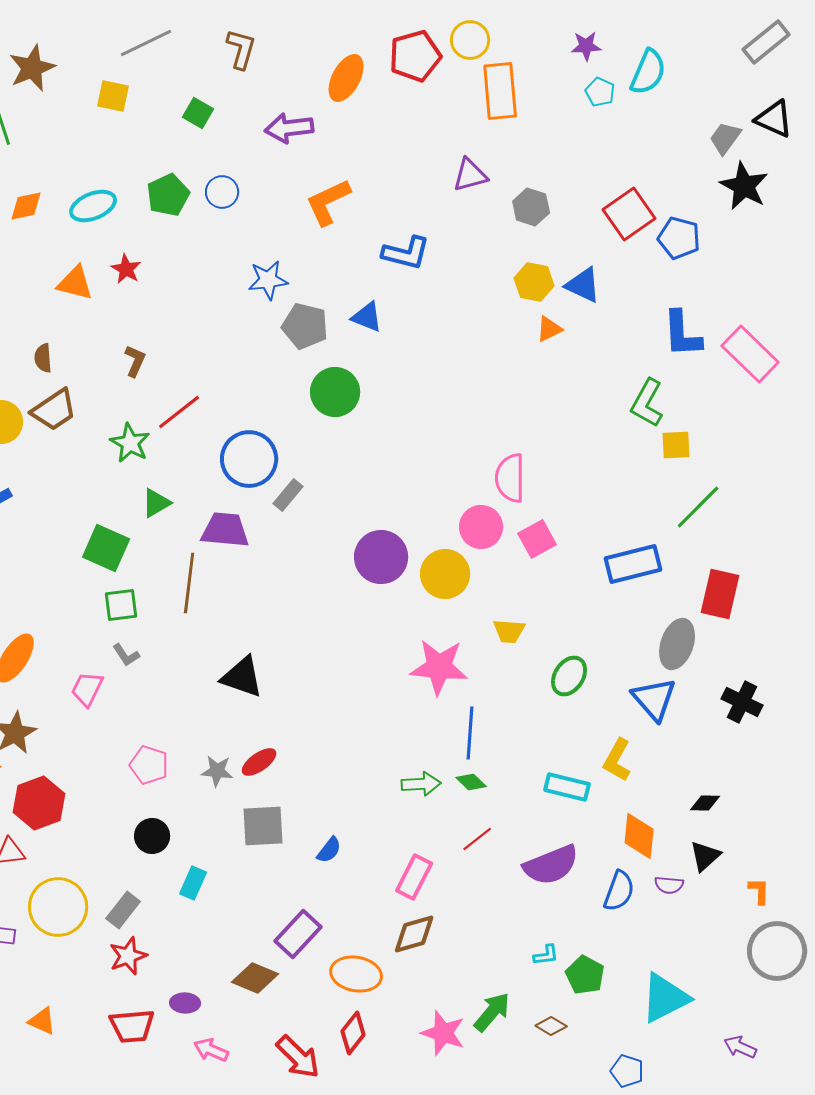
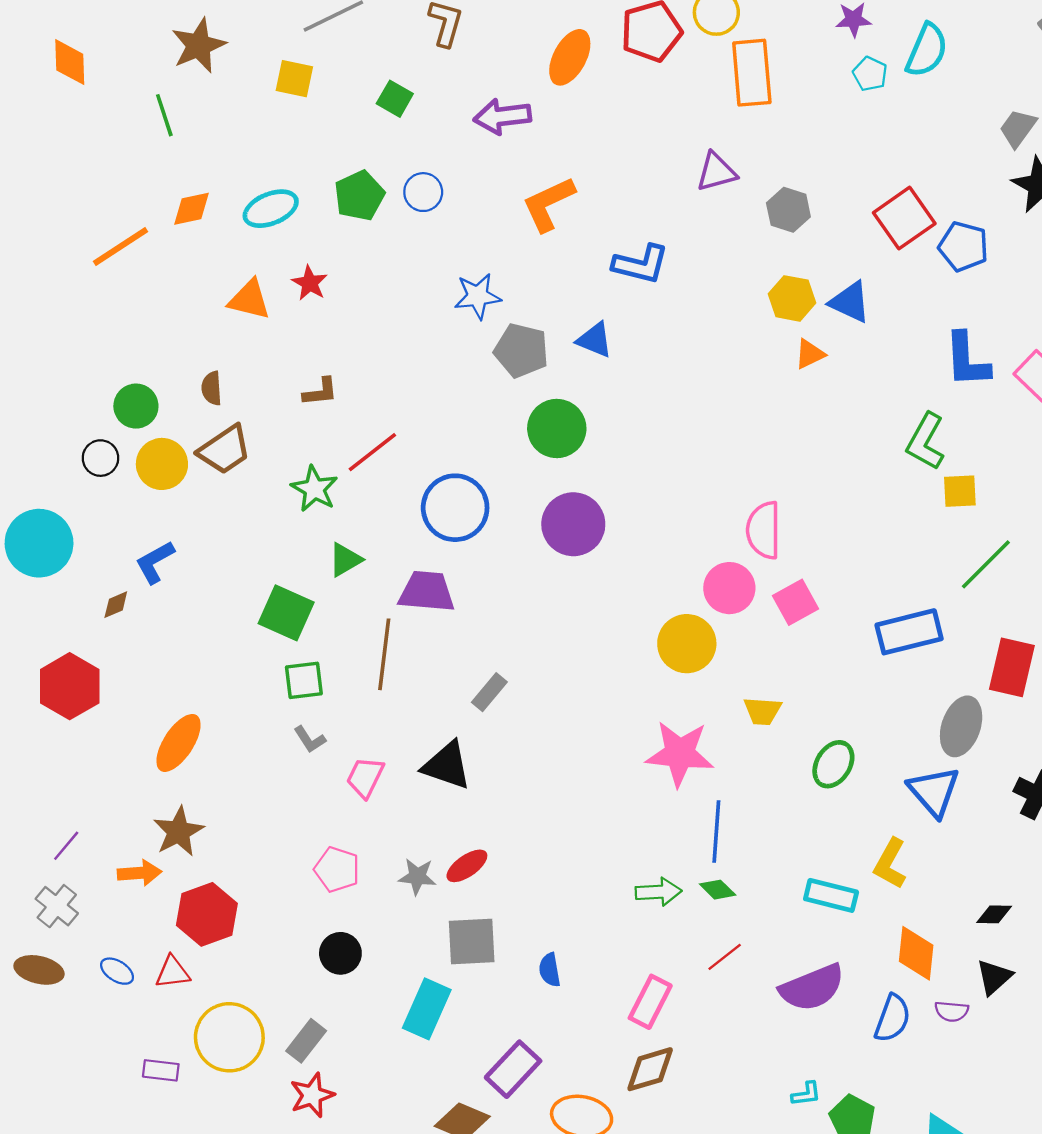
brown L-shape: (135, 361) -> (320, 392), turned 60
gray rectangle: (288, 495) -> (489, 692), moved
purple circle: (381, 557) -> (573, 524), moved
pink trapezoid: (87, 689) -> (365, 777), moved
blue semicircle: (329, 850) -> (550, 970), turned 132
cyan rectangle: (193, 883) -> (427, 1009), moved, size x1.5

